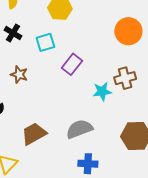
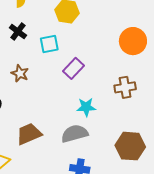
cyan star: (102, 92) -> (86, 107), moved

